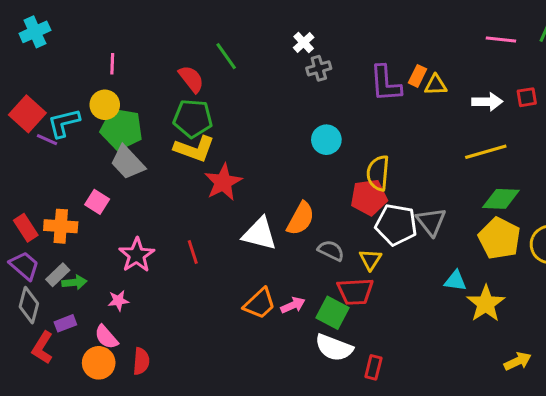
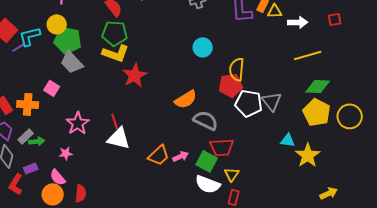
white arrow: (487, 102) -> (298, 22), moved
purple line: (47, 140) -> (19, 47), turned -56
orange semicircle: (301, 219) -> (186, 99), turned 30
white triangle: (260, 234) -> (119, 138), moved
gray semicircle: (331, 250) -> (206, 120), size x1.4
yellow triangle: (370, 260) -> (232, 174), moved

